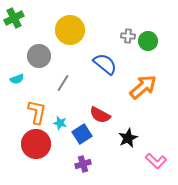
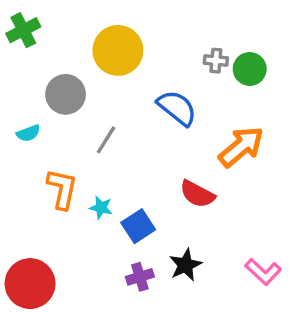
red semicircle: (100, 115) -> (197, 194), moved
black star: (128, 138) -> (185, 265), moved
red circle: (36, 144) -> (30, 284), moved

